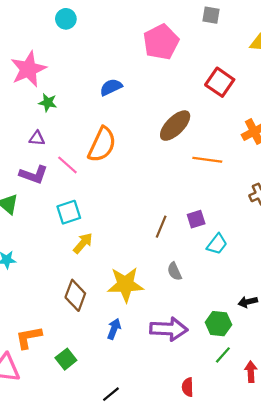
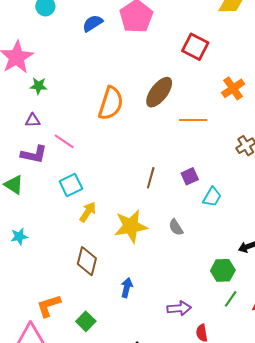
blue semicircle: (111, 87) -> (93, 23), moved
orange semicircle: (102, 145) -> (111, 103), moved
brown line: (161, 227) -> (151, 178), moved
yellow star: (125, 284) -> (131, 226), moved
purple arrow: (169, 329) -> (179, 308), moved, size x0.7

